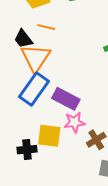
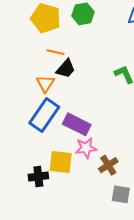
black trapezoid: (23, 39) -> (66, 69), moved, turned -100
orange triangle: (36, 58) -> (45, 83), size x0.6

